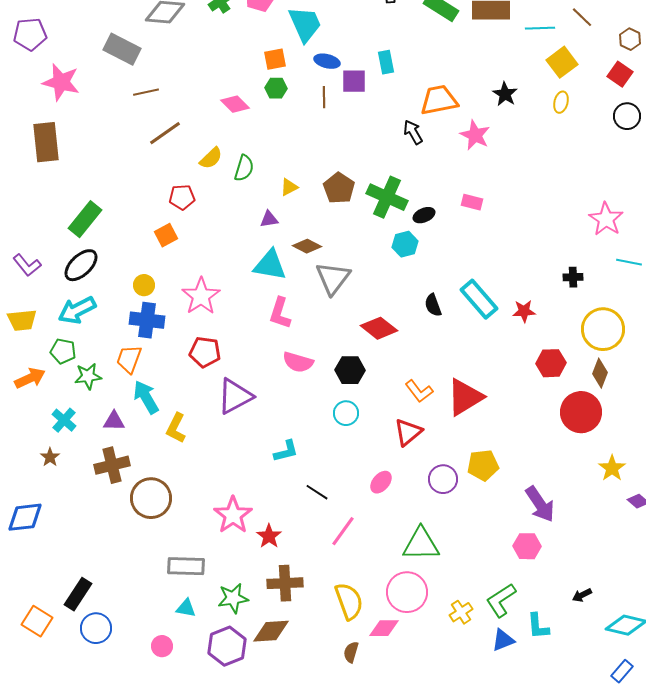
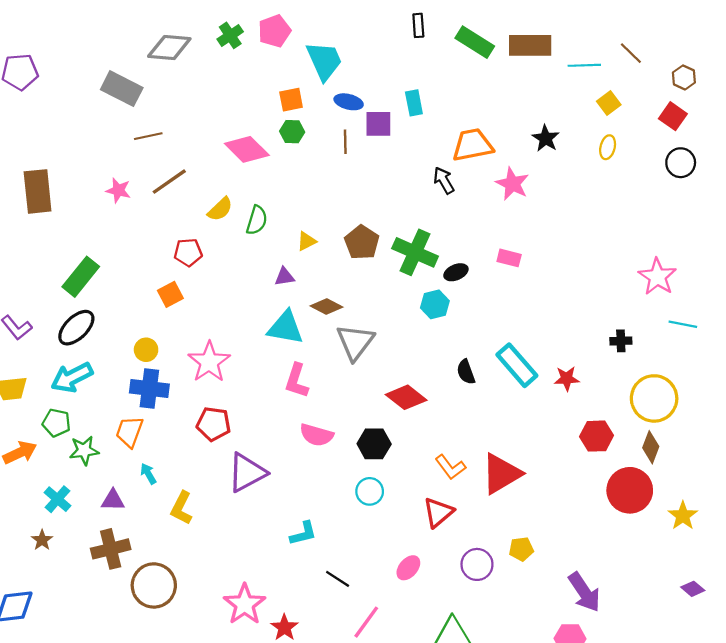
yellow square: (562, 62) -> (609, 103), size x0.7
pink star: (61, 82) -> (118, 190), moved, size x0.6
pink diamond: (235, 104) -> (247, 149), size x1.4
cyan arrow: (146, 397) -> (148, 474), size x0.6
yellow pentagon: (483, 465) -> (521, 549), size x0.7
yellow star: (612, 468) -> (683, 516), moved

